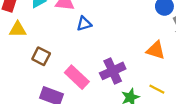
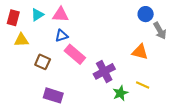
blue triangle: (84, 24) -> (62, 36), moved
pink rectangle: (77, 77) -> (75, 54), moved

